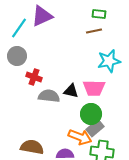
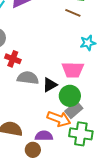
brown line: (94, 31) -> (73, 13), turned 35
cyan star: (109, 61) -> (88, 43), size x0.7
black triangle: (71, 91) -> (50, 85), moved, turned -42

